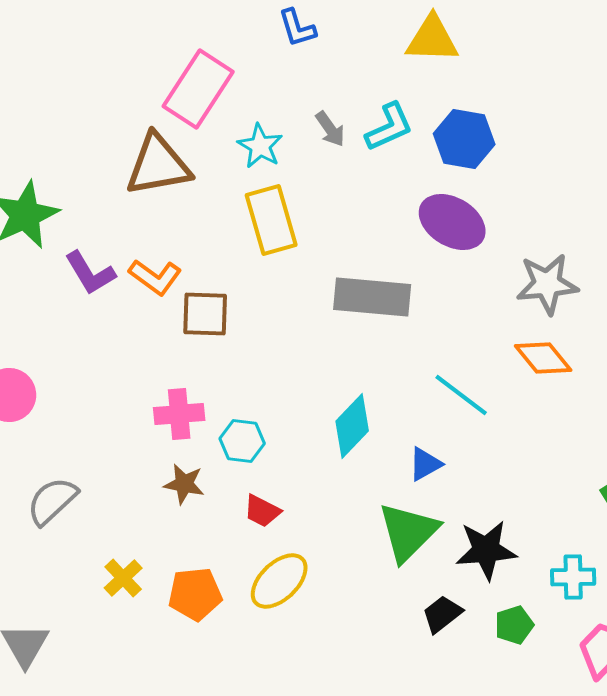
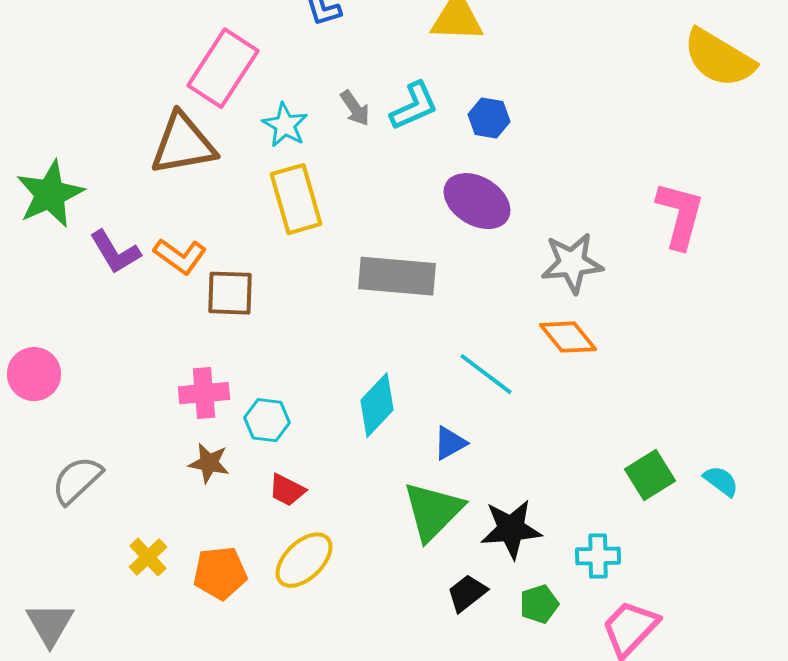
blue hexagon: (464, 139) -> (489, 118), size x0.7

